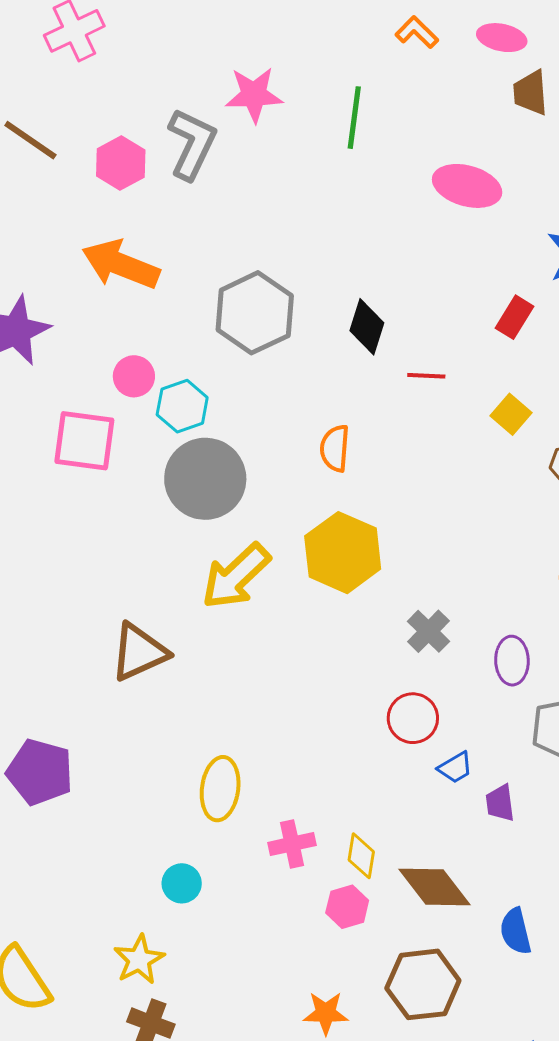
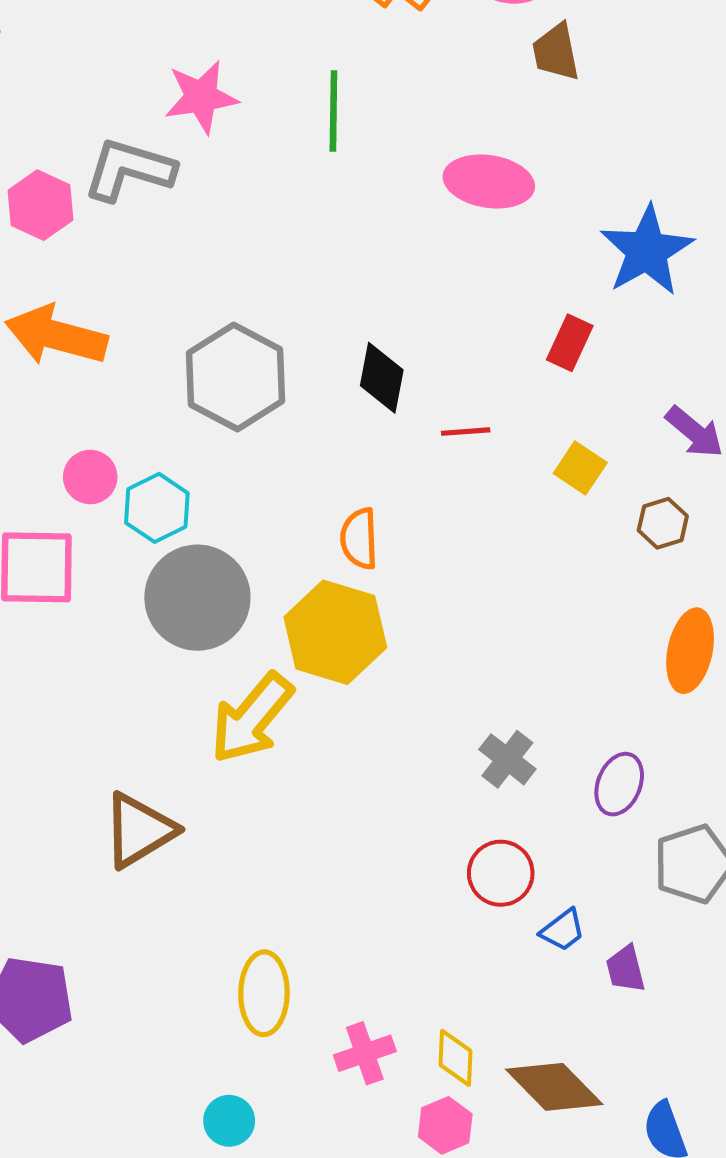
gray L-shape: (192, 144) -> (129, 170), turned -92
yellow hexagon: (343, 553) -> (335, 632), moved
purple ellipse: (512, 661) -> (619, 784), turned 30

